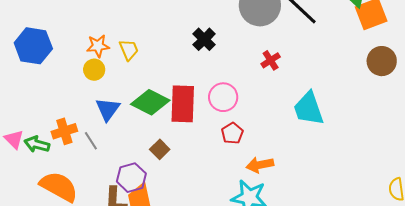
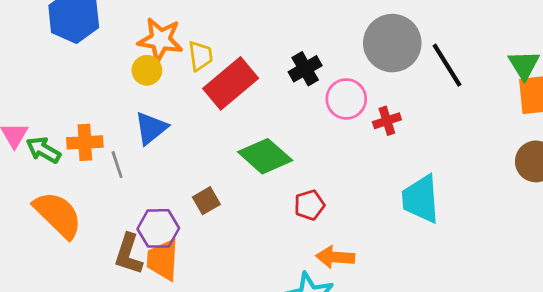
orange star: (98, 46) -> (160, 40), size x1.4
pink circle: (223, 97) -> (346, 99), moved
green diamond: (150, 102) -> (265, 156), moved
red rectangle: (183, 104) -> (231, 83), moved, turned 33

